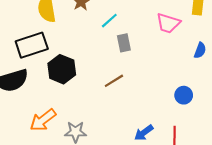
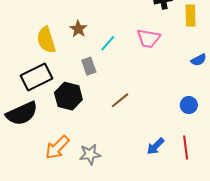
pink trapezoid: (168, 23) -> (148, 38), moved
gray rectangle: (124, 43) -> (89, 66), moved
blue semicircle: (200, 50) -> (199, 60), turned 49

